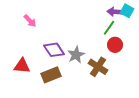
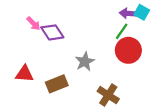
red circle: (115, 45) -> (128, 50), size x1.5
purple diamond: (54, 50) -> (52, 32), moved
brown cross: (98, 67) -> (108, 95), moved

